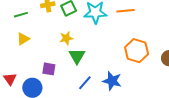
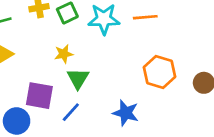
purple square: (49, 69) -> (39, 96), size x1.5
blue line: (85, 83) -> (71, 112), moved

